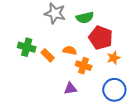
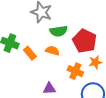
green semicircle: (85, 18) -> (58, 31), moved
orange cross: (84, 66) -> (75, 71), moved

